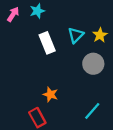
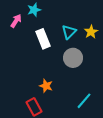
pink arrow: (13, 14) -> (16, 21), moved
gray circle: (93, 64) -> (73, 58), moved

